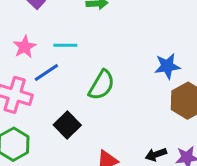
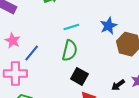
cyan line: (65, 45) -> (71, 27), moved
black square: (67, 125) -> (79, 76), moved

